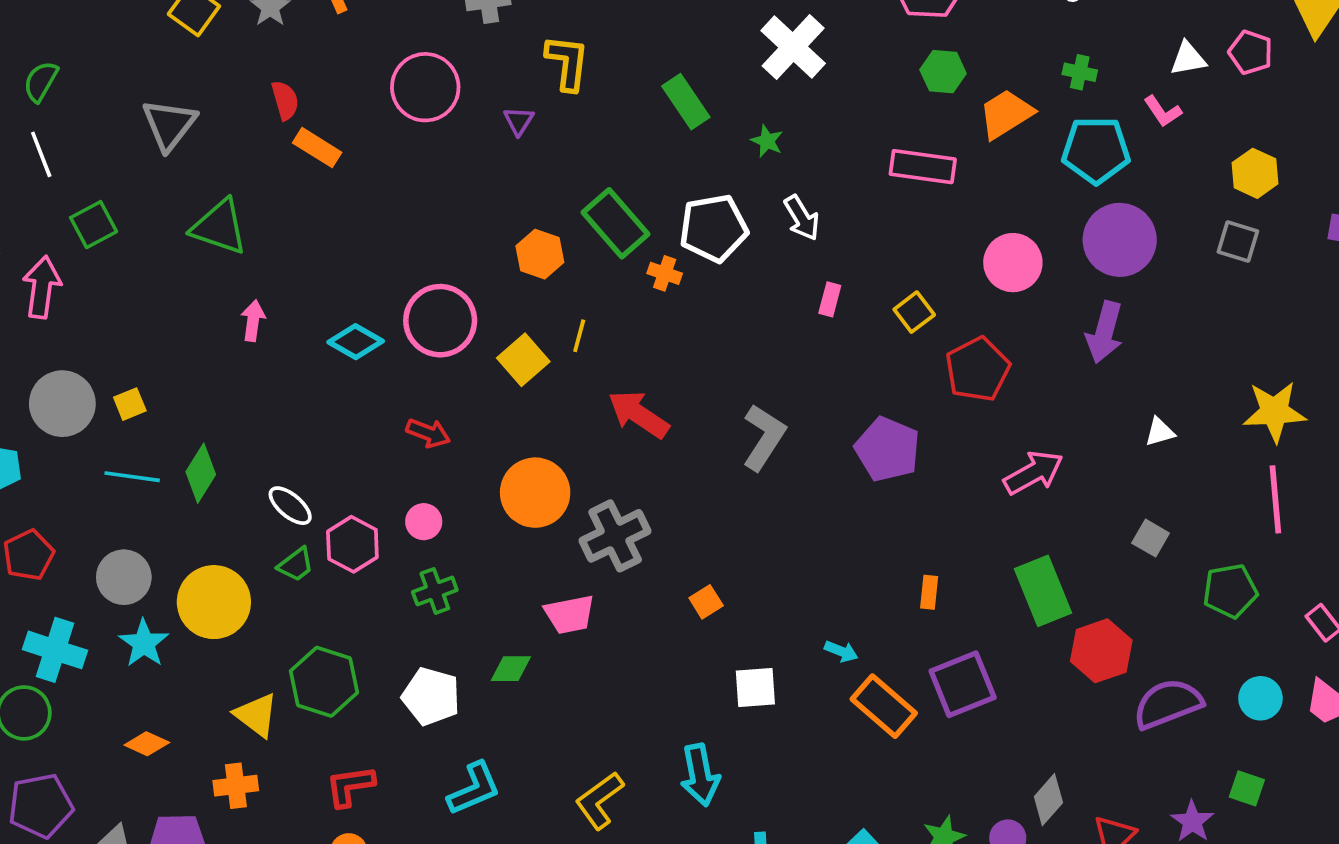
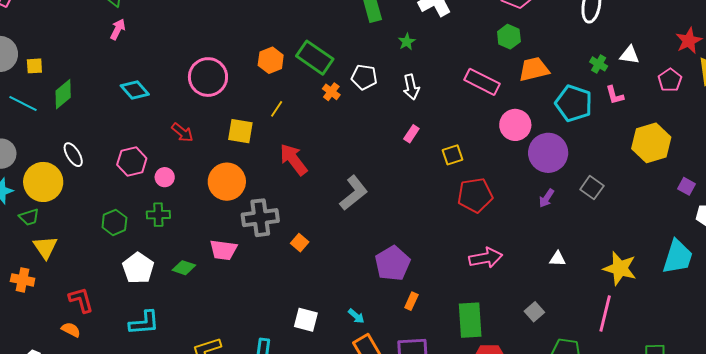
white triangle: (1188, 59) -> (630, 55), moved
green cross: (1080, 72) -> (599, 64), moved
yellow hexagon: (1255, 173) -> (651, 143), size x1.5
green rectangle: (615, 223) -> (315, 58), turned -33
white pentagon: (714, 228) -> (364, 77), size x0.7
purple circle: (1120, 240) -> (548, 153), moved
gray square: (1238, 242) -> (592, 188), moved
pink circle: (1013, 263) -> (515, 125), moved
pink arrow: (253, 321) -> (118, 29), moved
purple arrow: (1105, 332) -> (547, 198), size x0.6
cyan diamond: (356, 342) -> (135, 90), moved
yellow square: (523, 360) -> (240, 131), moved, turned 32
purple pentagon: (887, 449) -> (392, 263), moved
green diamond: (201, 473) -> (63, 94), moved
white ellipse: (290, 506) -> (73, 155), moved
pink hexagon: (352, 544) -> (132, 161), moved
green trapezoid: (296, 565) -> (29, 217), moved
orange square: (706, 602) -> (300, 243), moved, turned -36
green hexagon: (324, 682) -> (114, 222), moved, size x0.7
red L-shape: (350, 786) -> (81, 300), turned 64

